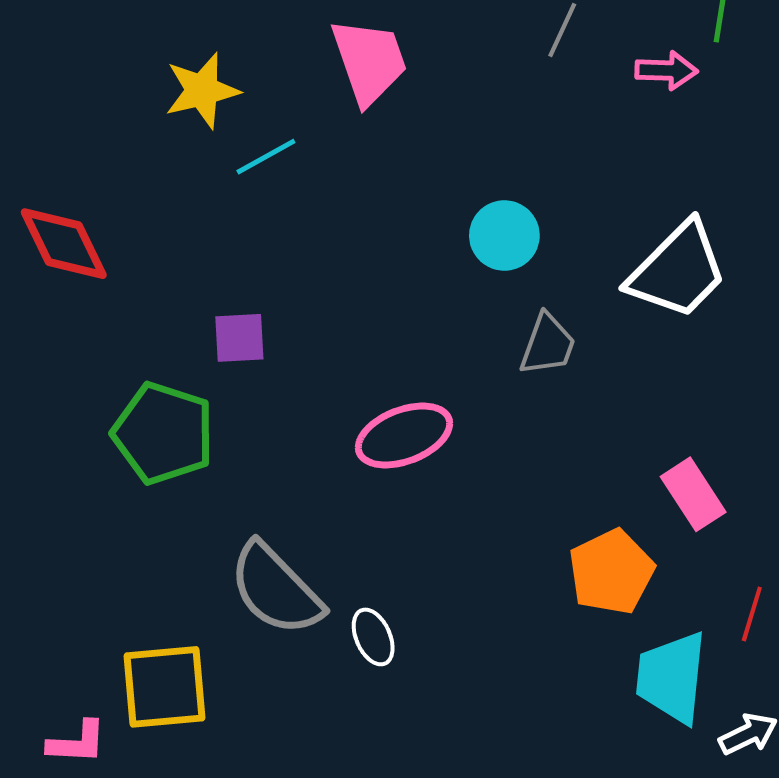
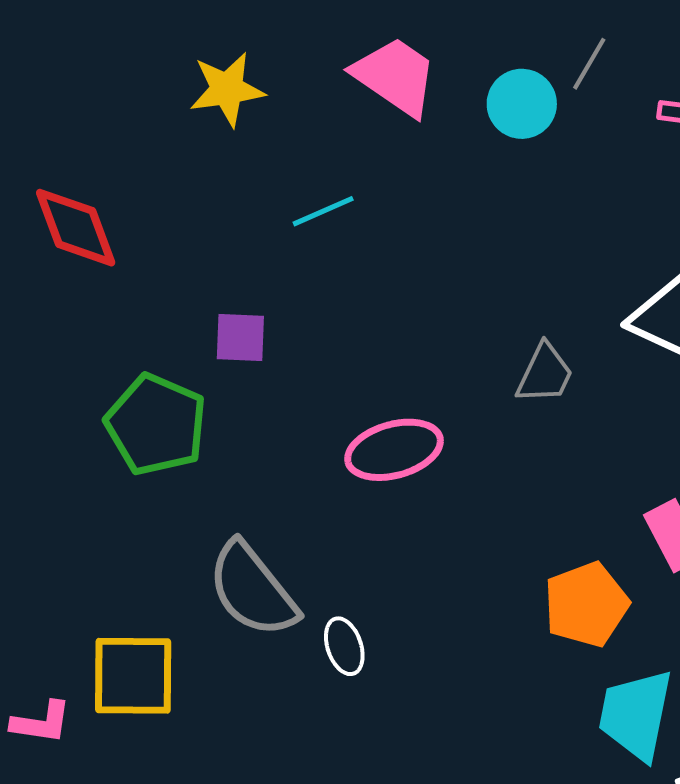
pink trapezoid: (369, 61) -> (395, 76), turned -42
cyan line: (266, 157) -> (323, 211), moved
cyan circle: (504, 235) -> (522, 104), moved

